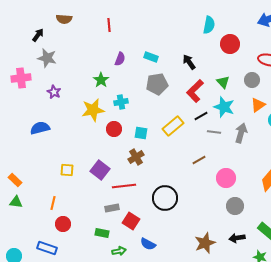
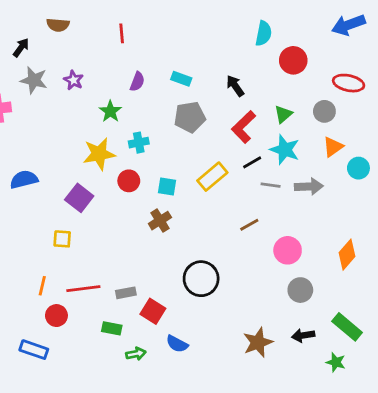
green triangle: (223, 82) -> (283, 114), turned 32
purple star: (54, 92) -> (73, 80), moved
gray arrow: (241, 133) -> (309, 187), turned 72
purple square: (100, 170) -> (79, 198), moved
red line: (124, 186) -> (83, 289), moved

